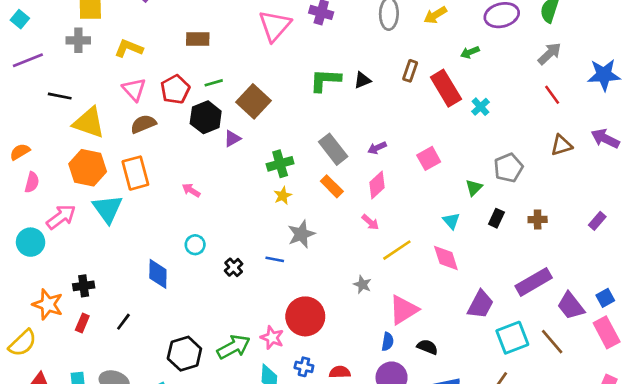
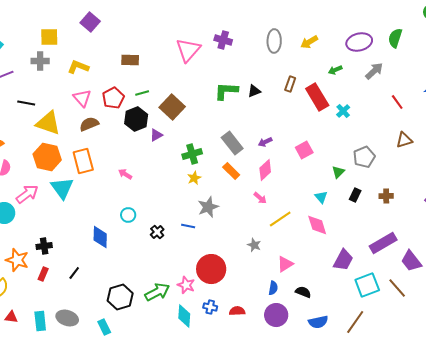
gray arrow: (550, 54) -> (374, 71), moved
pink triangle: (403, 310) -> (285, 264), size x0.7

